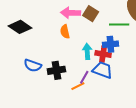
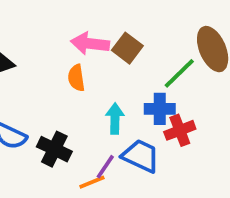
green line: (119, 25) -> (179, 73), turned -48
red cross: (103, 54) -> (180, 130), moved, turned -35
black cross: (56, 70) -> (54, 149), turned 30

